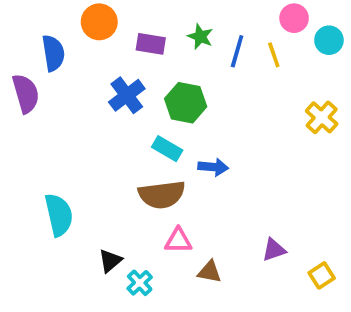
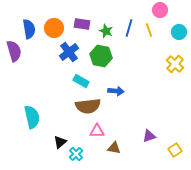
orange circle: (99, 22) -> (54, 28), moved
green star: (200, 37) -> (106, 31), moved
cyan circle: (329, 40) -> (179, 32), moved
cyan rectangle: (167, 149) -> (81, 81), moved

